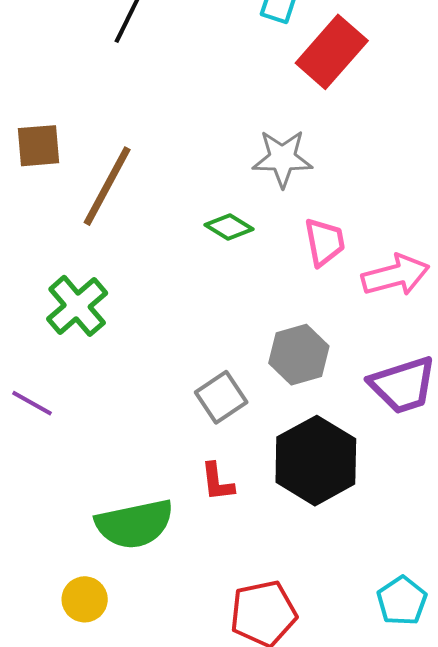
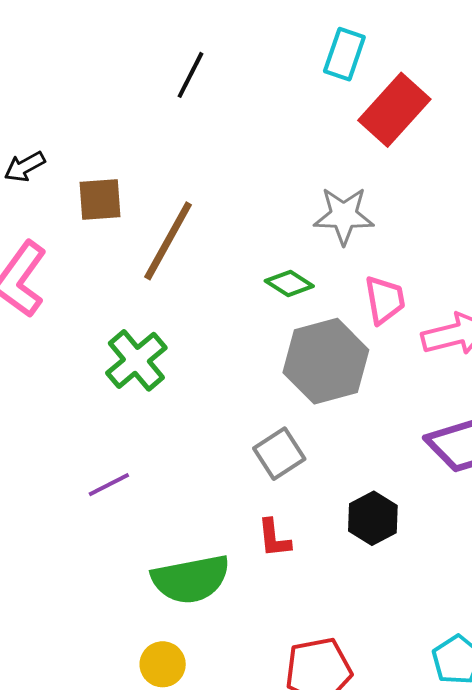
gray hexagon: (299, 355) -> (326, 361), moved, size x1.4
purple line: (32, 403) -> (109, 485), moved, turned -57
black hexagon: (316, 461) -> (373, 518), size x0.6
yellow circle: (85, 599) -> (163, 664), moved

